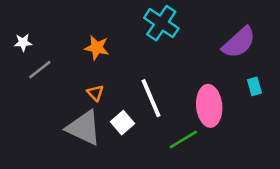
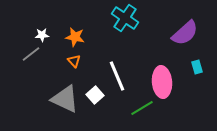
white star: (23, 42) -> (42, 35), moved
orange triangle: (95, 93) -> (74, 61), moved

